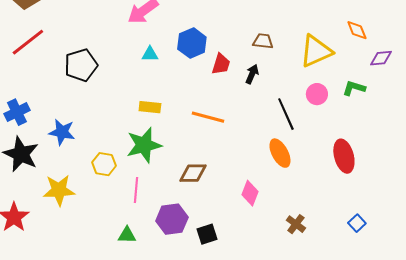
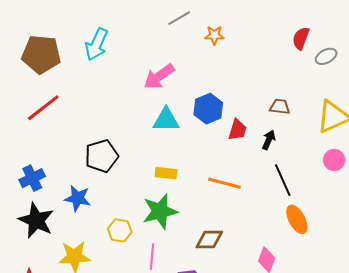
cyan triangle: (150, 54) -> (166, 120), size x1.6
black pentagon: (81, 65) -> (102, 156), moved
black line: (286, 114) -> (283, 180), moved

